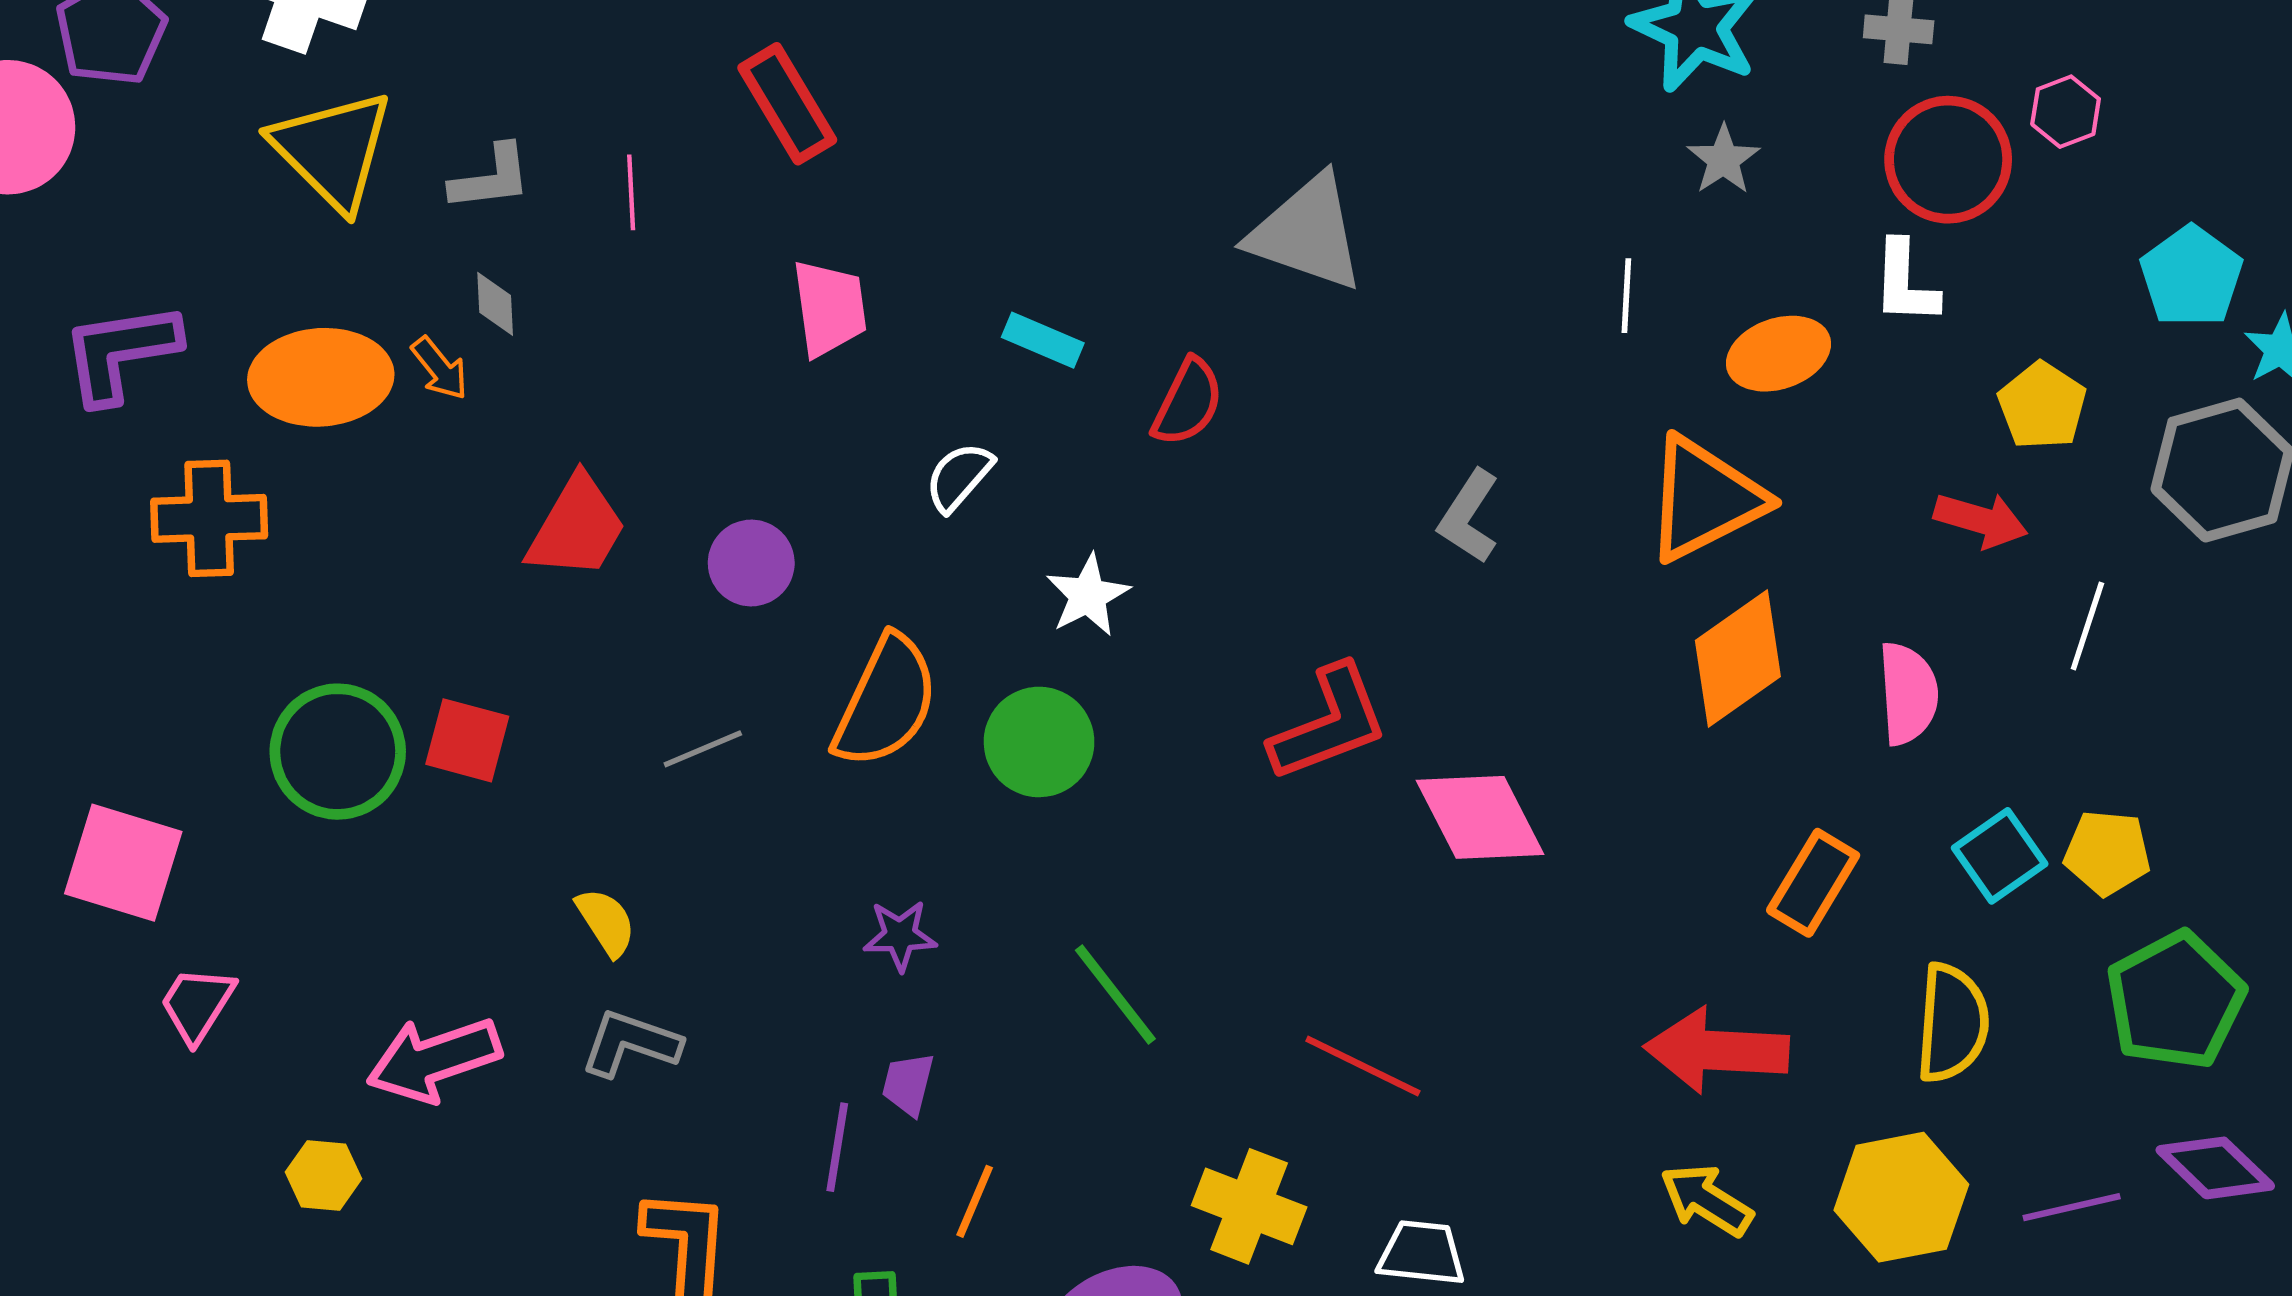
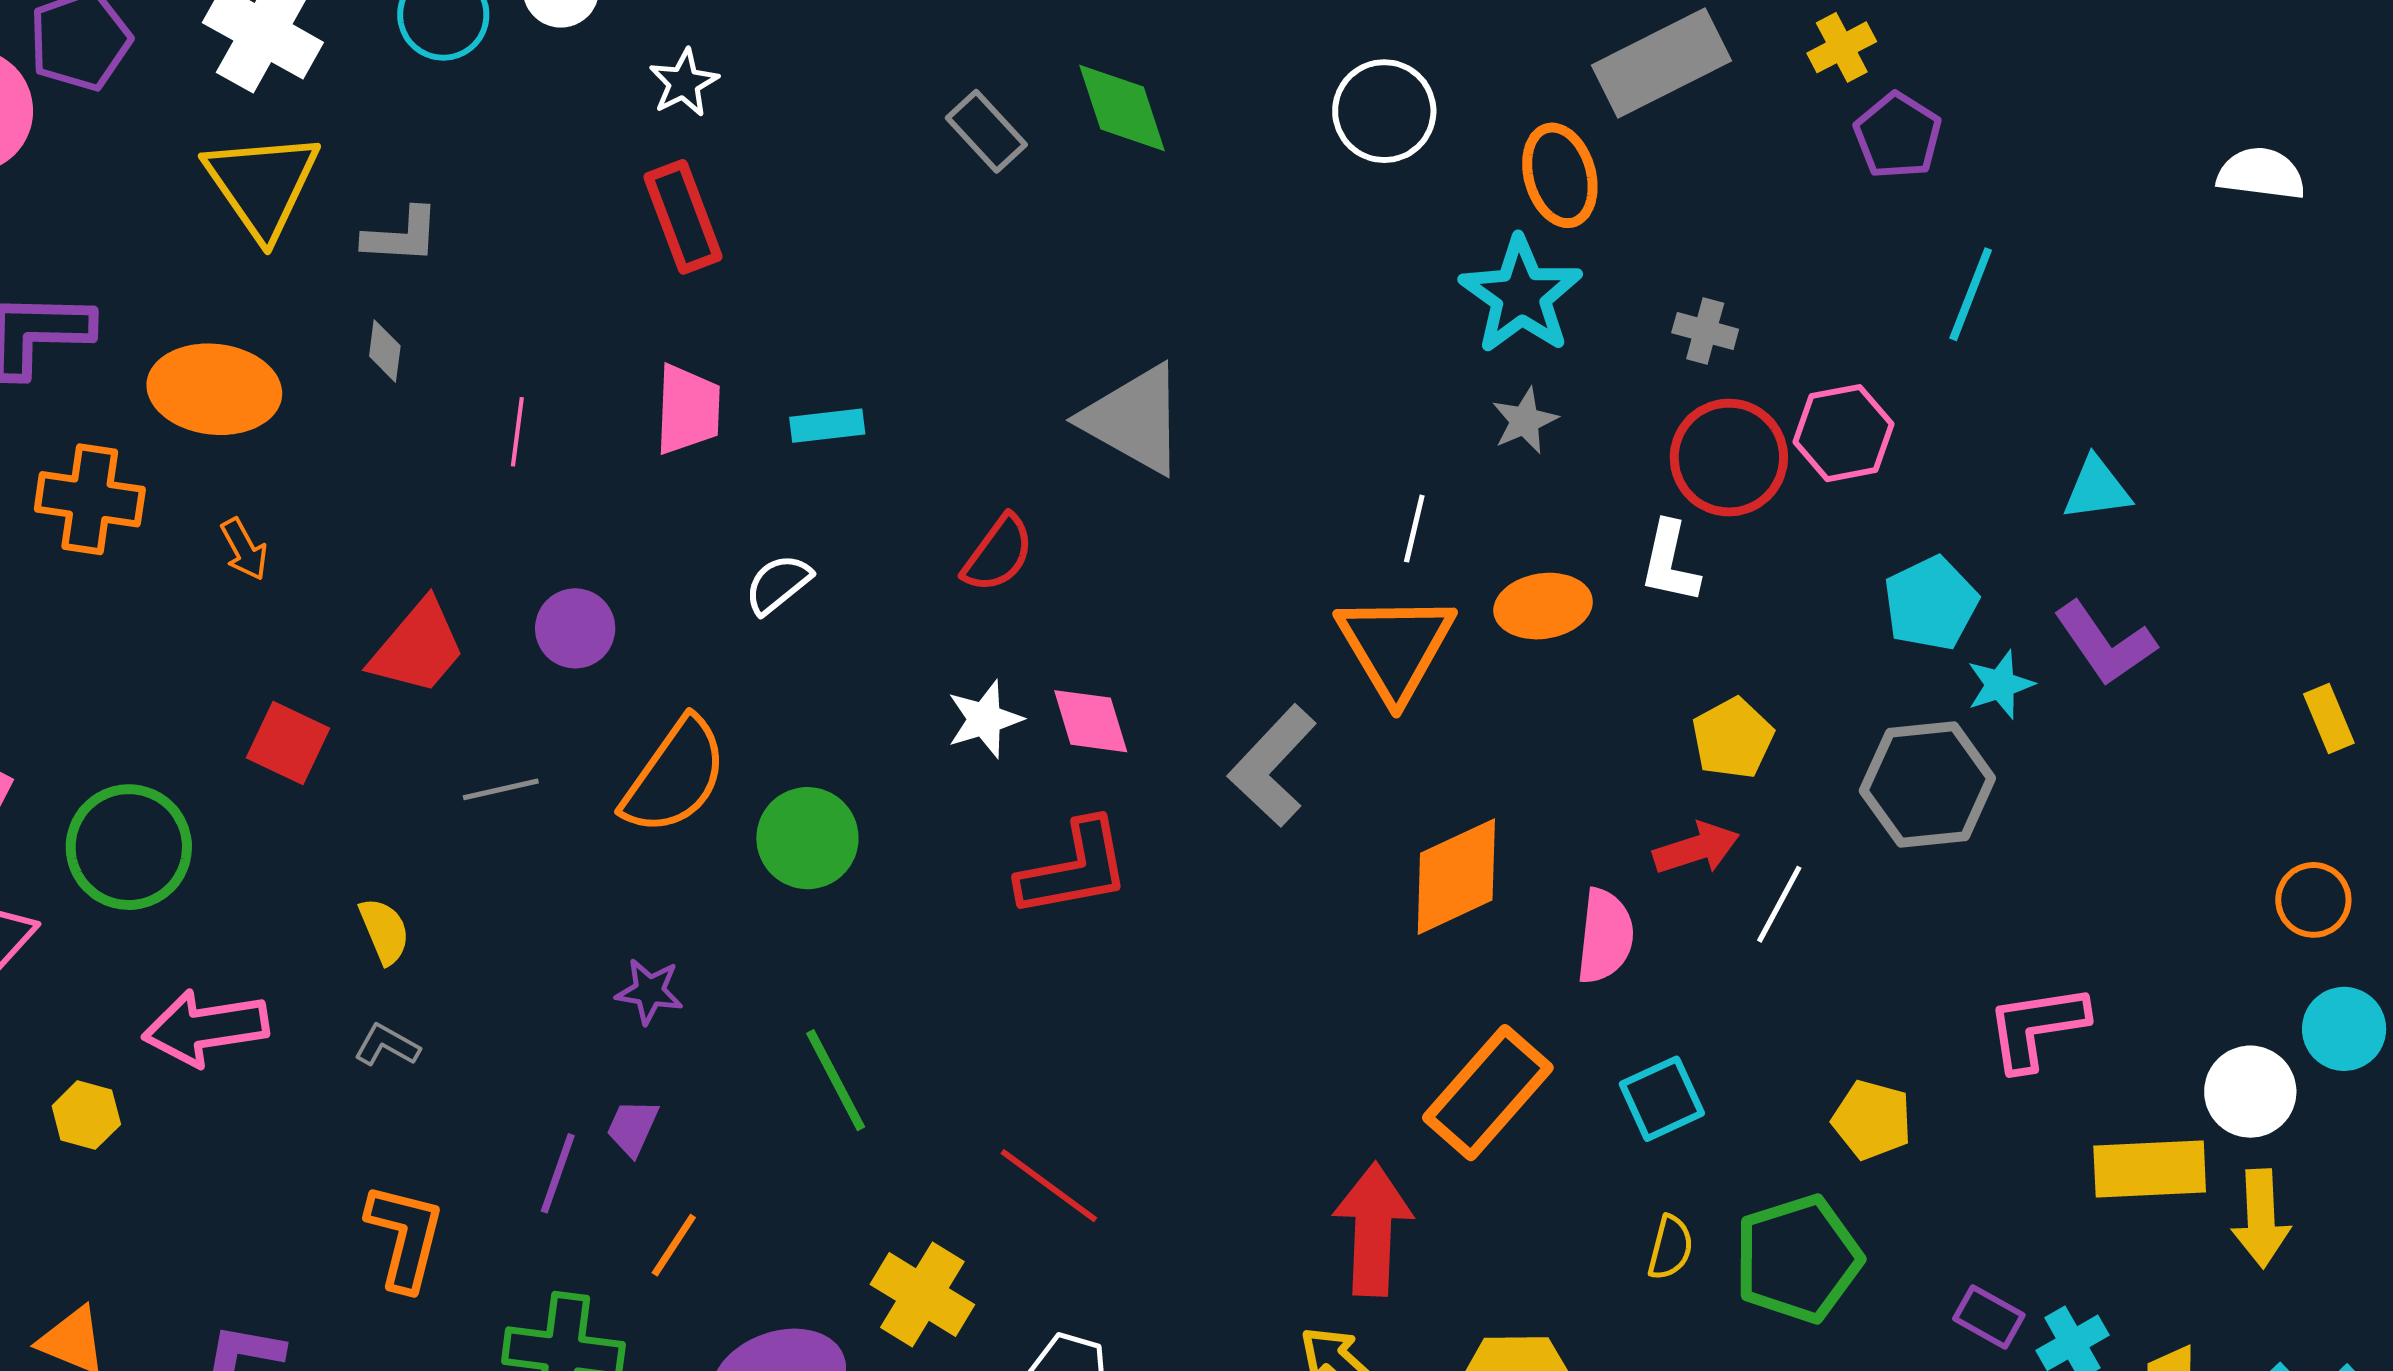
pink hexagon: (2066, 112) -> (1844, 433), size x1.5
pink line: (631, 192) -> (517, 432), moved
cyan rectangle: (1043, 340) -> (827, 426), moved, turned -40
orange arrow: (440, 368) -> (244, 549), moved
yellow pentagon: (2042, 406) -> (1733, 738), moved
orange triangle: (1704, 499) -> (1395, 647), moved, turned -44
gray L-shape: (1469, 517) -> (1272, 766), moved, size x1.4
red arrow: (1981, 520) -> (1696, 848), moved, turned -44
red trapezoid: (577, 527) -> (418, 647), moved
white star: (1088, 595) -> (985, 719), moved
green circle: (338, 752) -> (129, 847), moved
pink diamond: (1480, 817) -> (1091, 721), moved, size x0.7
yellow pentagon: (2107, 853) -> (1872, 1120), moved
orange rectangle: (1813, 883) -> (1488, 1093), size x1.4
yellow semicircle: (1952, 1023) -> (1670, 1247), moved, size x0.6
gray L-shape: (630, 1043) -> (387, 1045), size x0.7
red arrow: (1717, 1050) -> (1373, 1229), turned 79

